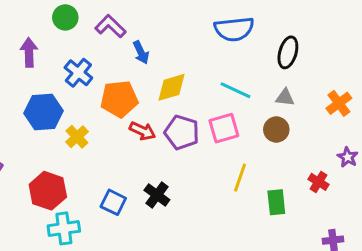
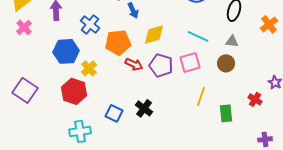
orange cross: (339, 103) -> (269, 24), moved
red hexagon: (48, 191) -> (74, 91), moved

